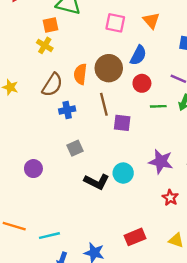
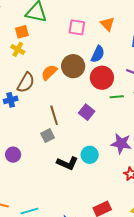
orange semicircle: (80, 74) -> (49, 72), turned 42
red circle: (142, 83) -> (102, 78), size x1.5
brown line: (104, 104) -> (54, 115), moved
blue cross: (67, 110) -> (11, 100), moved
purple square: (122, 123) -> (87, 112), turned 35

